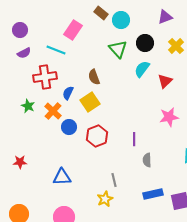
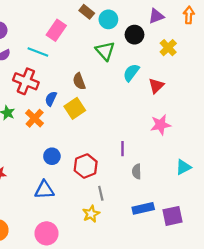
black circle: (145, 43) -> (134, 35), moved
red cross: (45, 77) -> (26, 81), turned 30
blue circle: (69, 127) -> (52, 156), moved
red hexagon: (97, 136) -> (86, 166), moved

